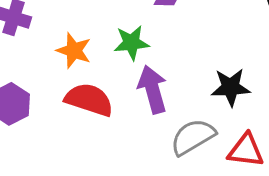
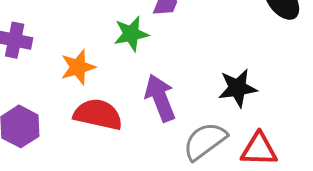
green star: (131, 43) -> (131, 34), moved
orange star: (74, 51) -> (78, 67), turned -30

